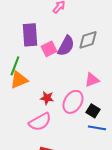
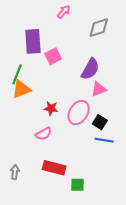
gray diamond: (88, 40) -> (99, 28), moved
purple semicircle: (66, 46) -> (90, 69), moved
pink semicircle: (40, 122) -> (44, 134), size x0.7

